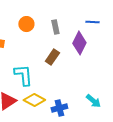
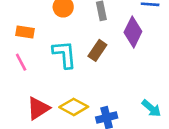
cyan L-shape: (23, 75) -> (64, 54), moved

